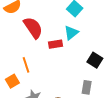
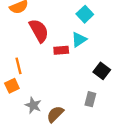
orange line: (26, 65) -> (18, 66), moved

